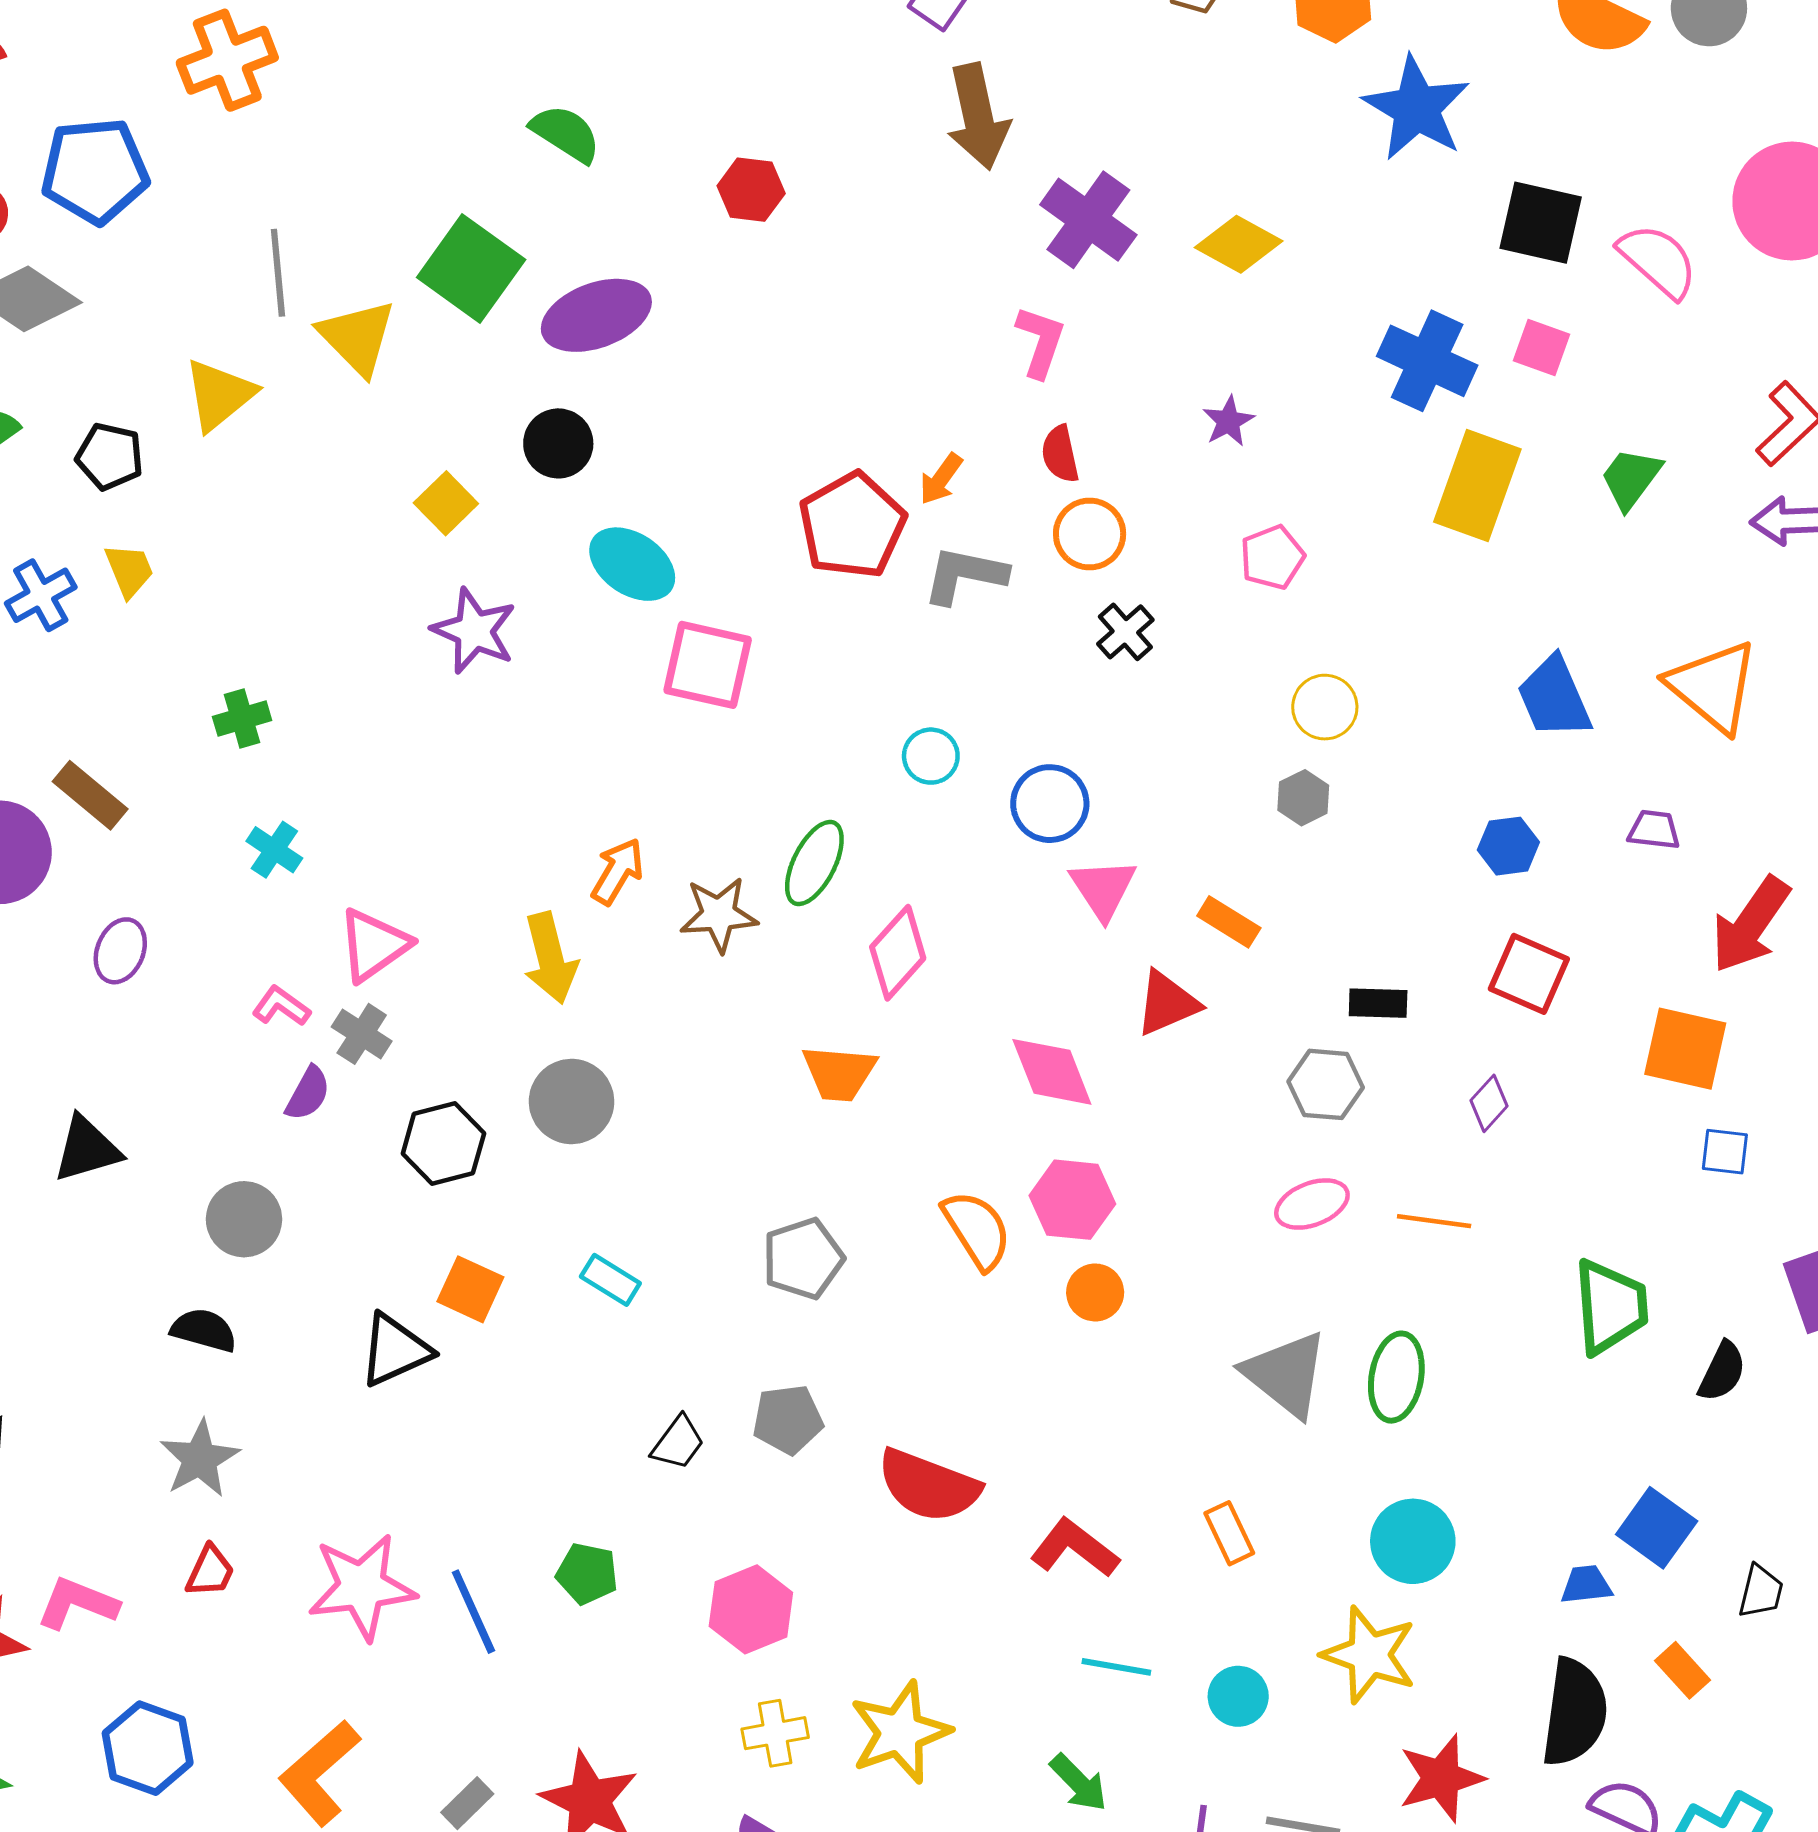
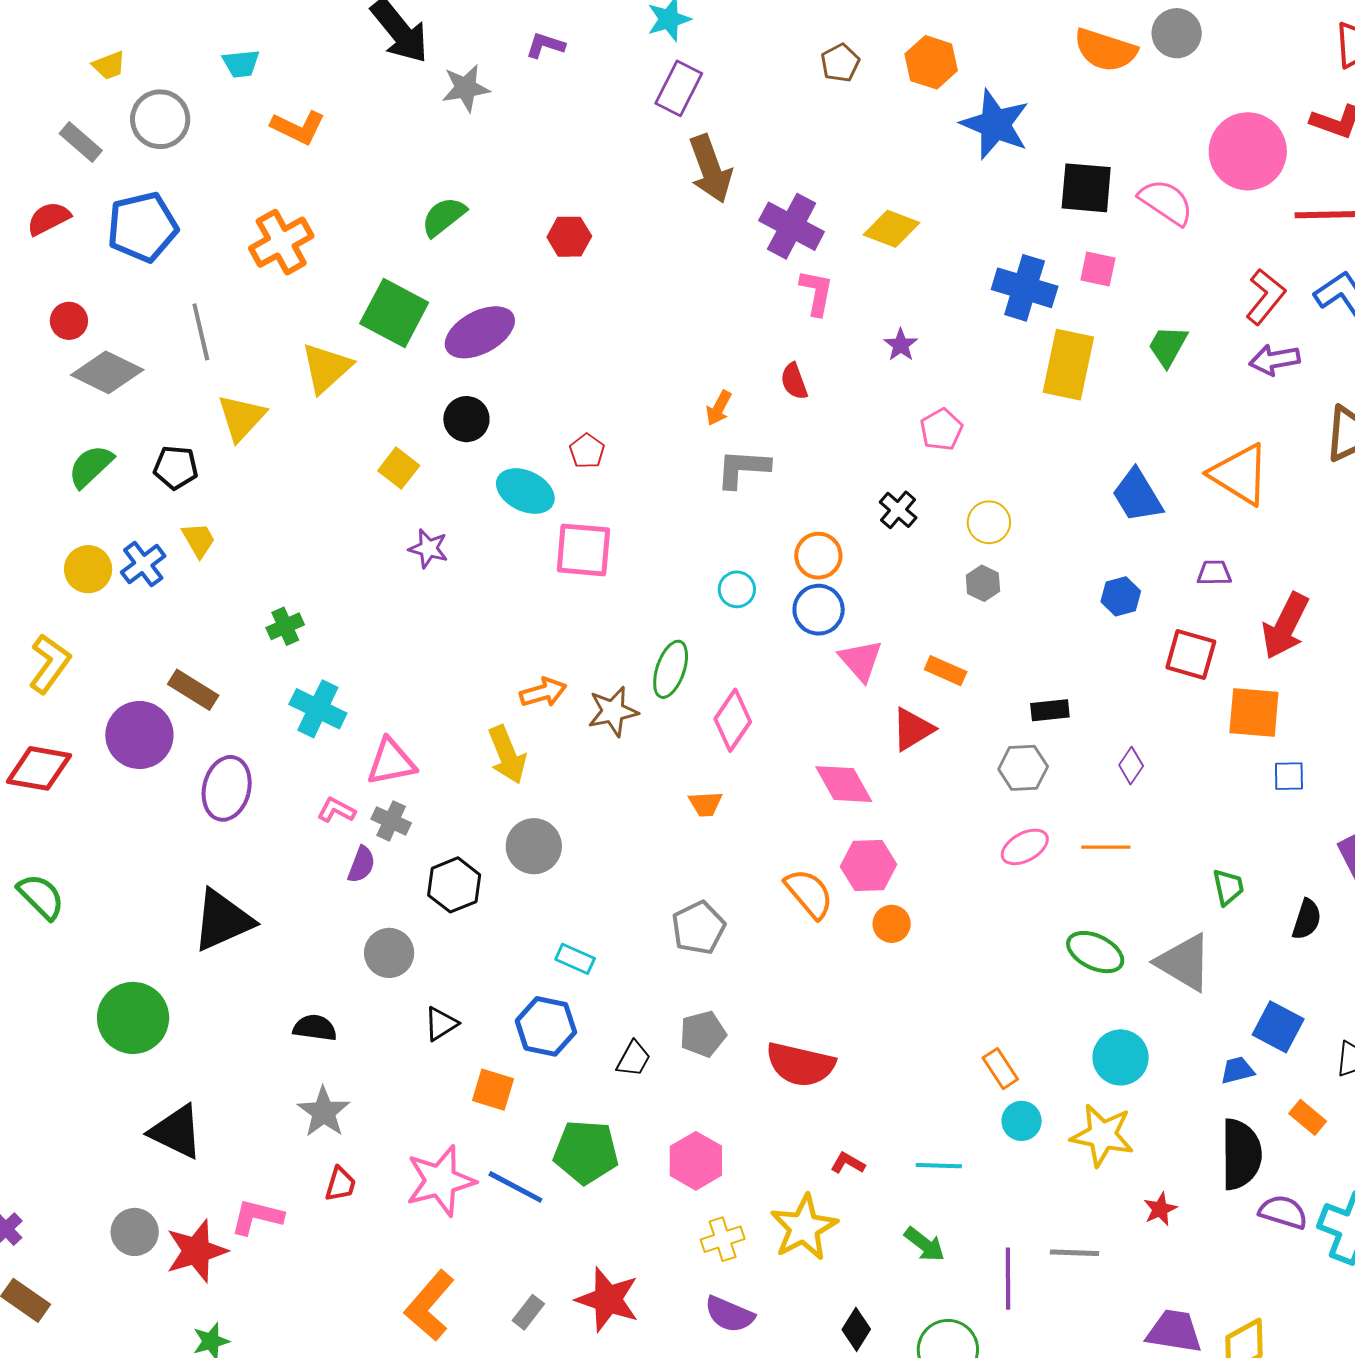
orange cross: (227, 60) -> (281, 242), moved
green semicircle: (566, 134) -> (444, 217), turned -63
blue pentagon: (95, 171) -> (142, 227), moved
gray line: (278, 273) -> (201, 332), moved
yellow triangle: (357, 337) -> (326, 368), turned 40
pink L-shape: (1040, 342) -> (817, 293), moved
red pentagon: (852, 525) -> (587, 451), moved, size x0.5
orange circle: (1090, 534) -> (818, 556), moved
purple star: (474, 631) -> (428, 549), size x0.7
black cross: (1125, 632) -> (898, 510), moved
cyan cross: (274, 850) -> (318, 709), size x1.5
orange arrow: (618, 871) -> (543, 692), turned 51
pink triangle: (374, 945) -> (391, 762), turned 32
purple ellipse: (120, 951) -> (227, 788), size x1.5
red square: (1529, 974) -> (1191, 655), moved
orange trapezoid: (839, 1073) -> (705, 804), size x0.7
black triangle: (87, 1149) -> (223, 920), size x1.4
gray circle: (244, 1219) -> (389, 953), moved
orange square: (470, 1289) -> (493, 1090), moved
green trapezoid: (1610, 1307) -> (1228, 887), size x0.6
black triangle: (395, 1350) -> (441, 1024), size x0.7
gray triangle: (1286, 1374) -> (1184, 962), moved
green ellipse: (1396, 1377) -> (1095, 952), turned -66
red L-shape: (1075, 1548) -> (848, 1163), moved, size x0.6
green pentagon: (587, 1574) -> (586, 1152), size x1.6
blue line: (473, 1612) -> (515, 1187), turned -30
cyan circle: (1238, 1696) -> (1022, 1121), moved
blue hexagon: (148, 1748) -> (546, 1026), moved
red star: (1441, 1778) -> (1160, 1209), size x0.6

